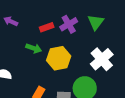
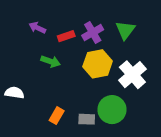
purple arrow: (11, 21) -> (37, 28), moved
yellow hexagon: (59, 58) -> (98, 64), moved

